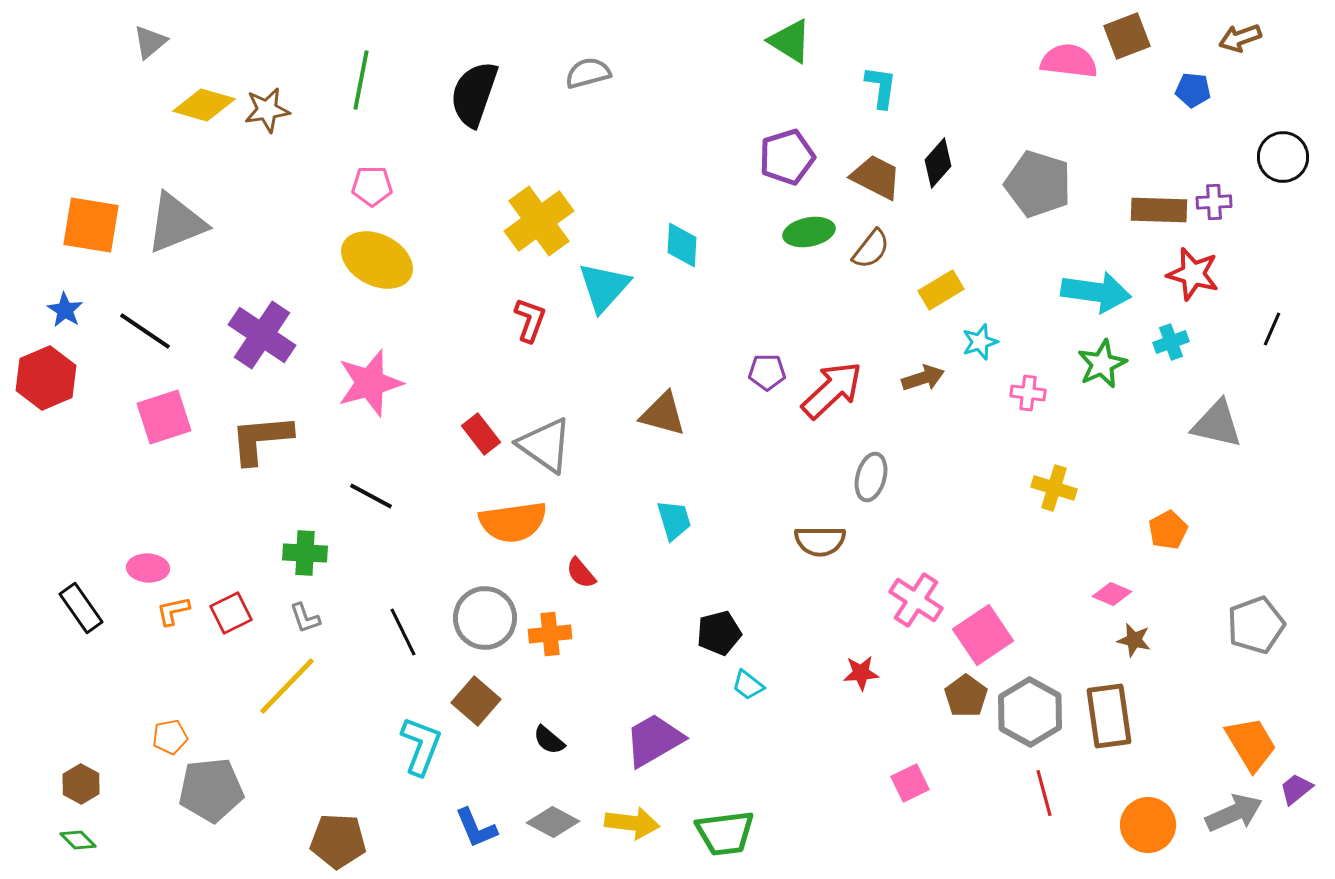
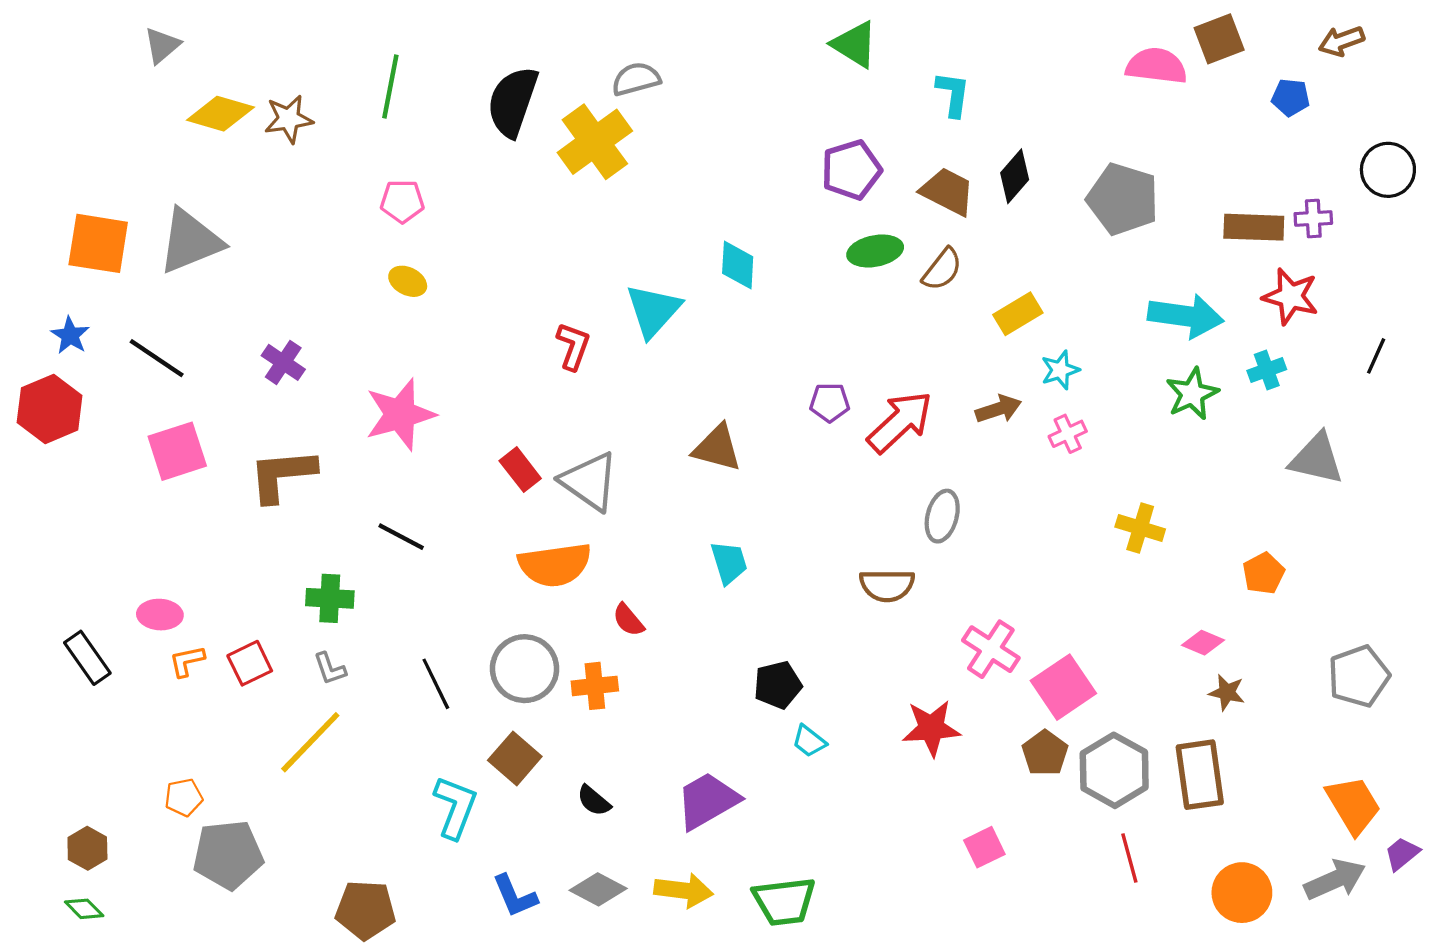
yellow cross: (539, 221) -> (595, 142), moved
yellow ellipse: (377, 260) -> (408, 281), size x0.5
purple cross: (262, 335) -> (283, 362), size x0.6
pink cross: (1028, 393) -> (1068, 434), moved, turned -32
red star: (861, 673) -> (931, 728), size x1.5

